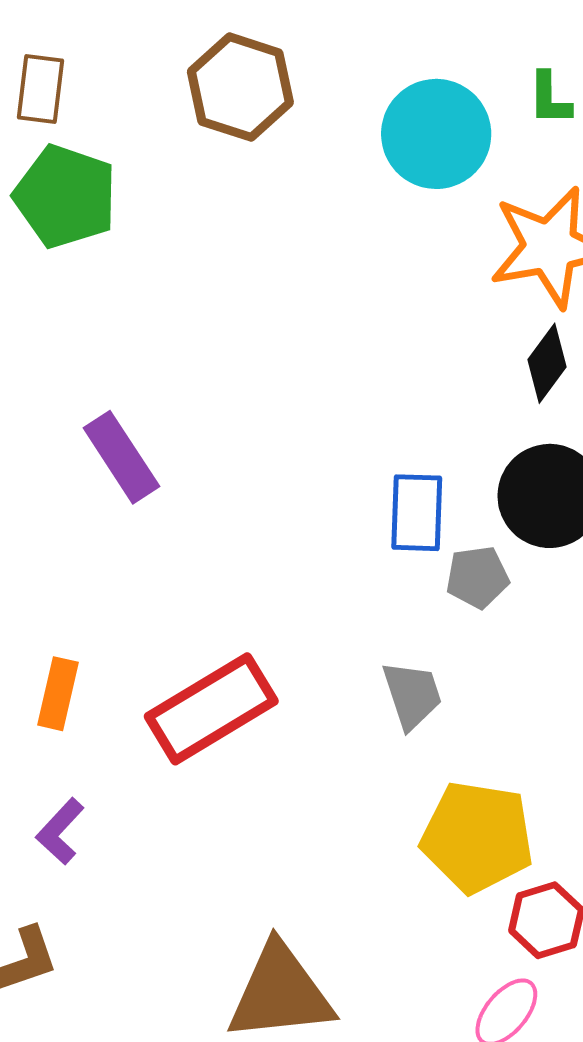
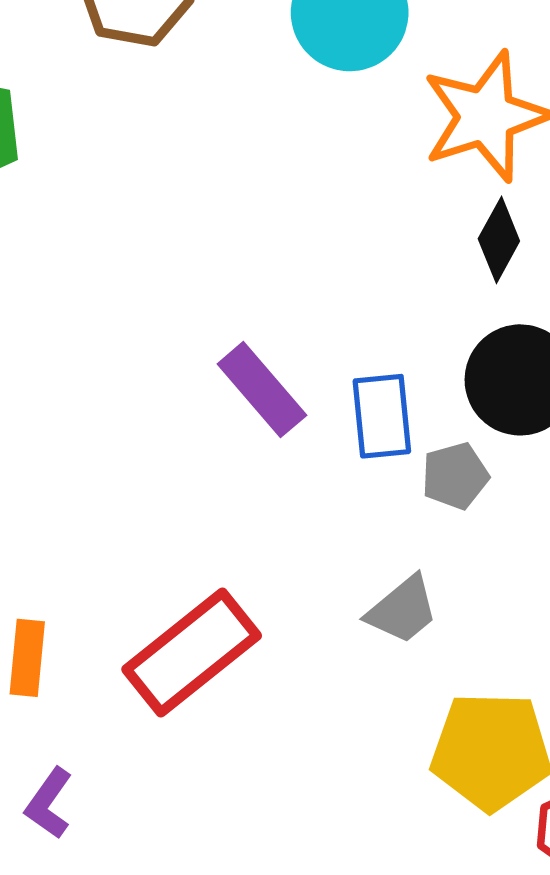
purple rectangle: (121, 457) -> (262, 390), moved
gray trapezoid: (412, 695) -> (402, 610), turned 76

